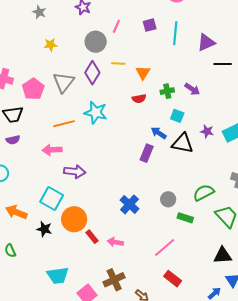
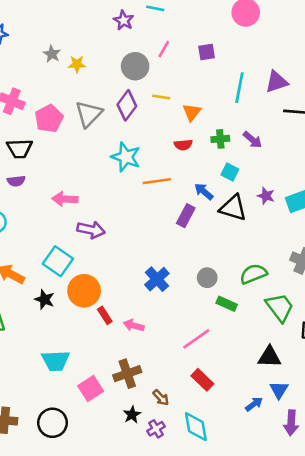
gray star: (39, 12) -> (52, 54), moved
cyan line: (175, 33) -> (239, 88), moved
orange line: (64, 124) -> (157, 181), moved

